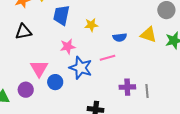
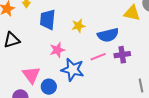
yellow triangle: (148, 35) -> (132, 13), moved
blue semicircle: (120, 37) -> (108, 35), size x1.5
purple cross: (127, 87) -> (122, 55), moved

